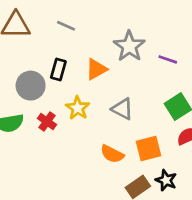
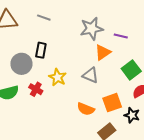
gray star: (129, 46) -> (92, 29), turned 30
orange triangle: (96, 69) -> (103, 52), moved
black star: (166, 180) -> (132, 115), moved

